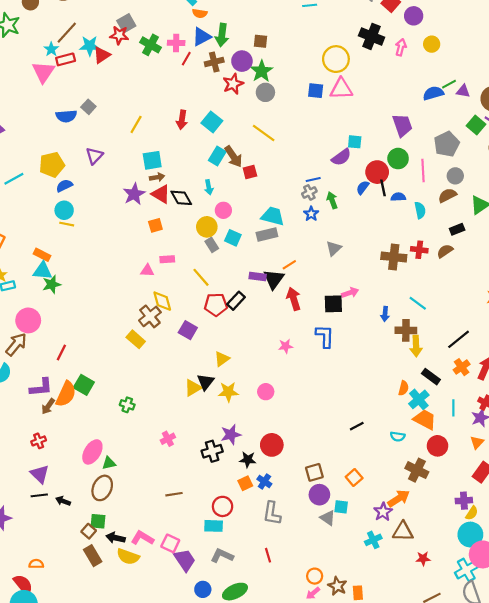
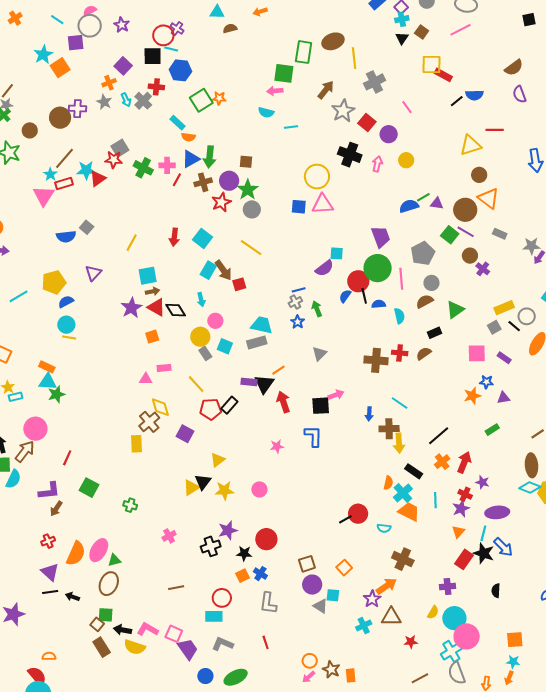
green circle: (398, 159) -> (378, 268), size x1.4
yellow rectangle: (136, 339) -> (137, 444), turned 48
orange semicircle: (66, 394) -> (76, 553), moved
red circle: (438, 446) -> (358, 514), moved
yellow semicircle: (472, 513) -> (433, 612), moved

